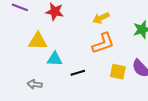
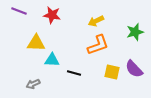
black line: (78, 73) -> (74, 73), turned 32
gray arrow: (35, 84) -> (33, 84), turned -32

